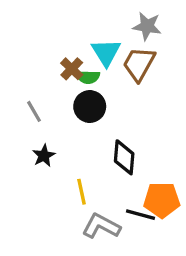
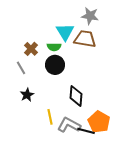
brown trapezoid: (139, 64) -> (85, 39), turned 70
brown cross: (72, 69) -> (31, 49), moved
orange pentagon: (162, 200) -> (99, 122), turned 30
gray L-shape: (101, 226) -> (69, 125), moved

